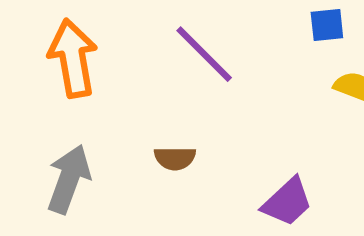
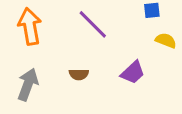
purple trapezoid: (287, 202) -> (133, 72), moved

